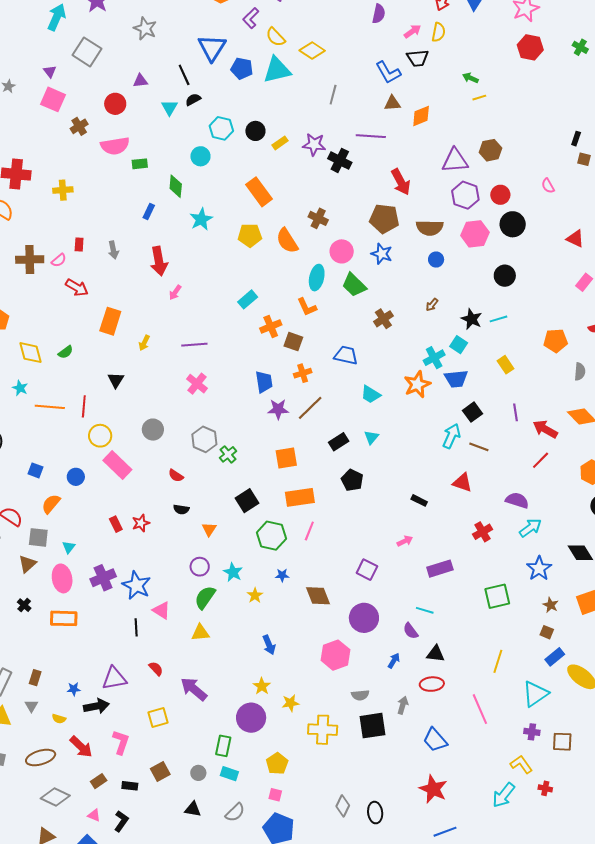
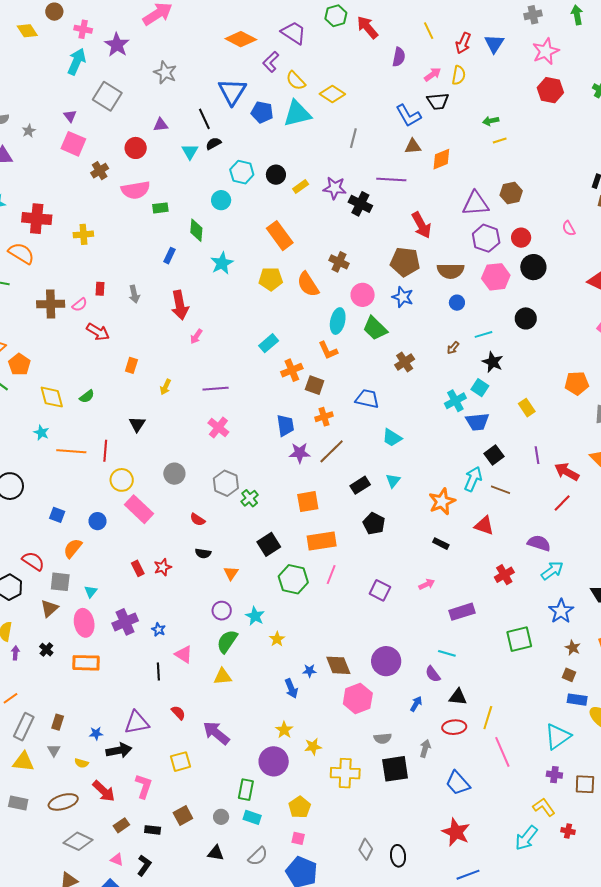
green arrow: (470, 78) -> (491, 121), turned -35
cyan line: (499, 319) -> (483, 334), moved
orange rectangle: (110, 321) -> (131, 365), size x0.6
orange star: (417, 384) -> (442, 501), moved
purple square: (367, 570) -> (380, 590), moved
blue star: (282, 575) -> (310, 671), moved
blue star: (136, 585) -> (158, 629), size x0.5
brown diamond: (318, 596) -> (338, 665), moved
blue rectangle: (555, 657) -> (577, 700), turned 48
yellow line: (498, 661) -> (488, 718), moved

